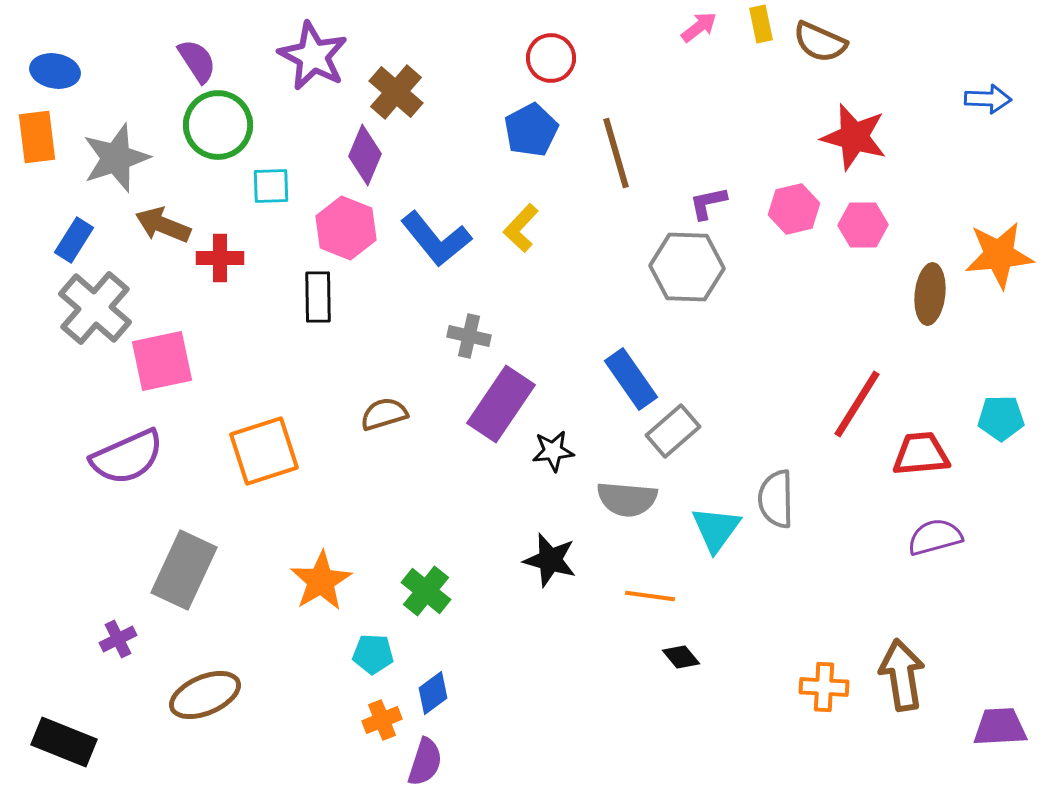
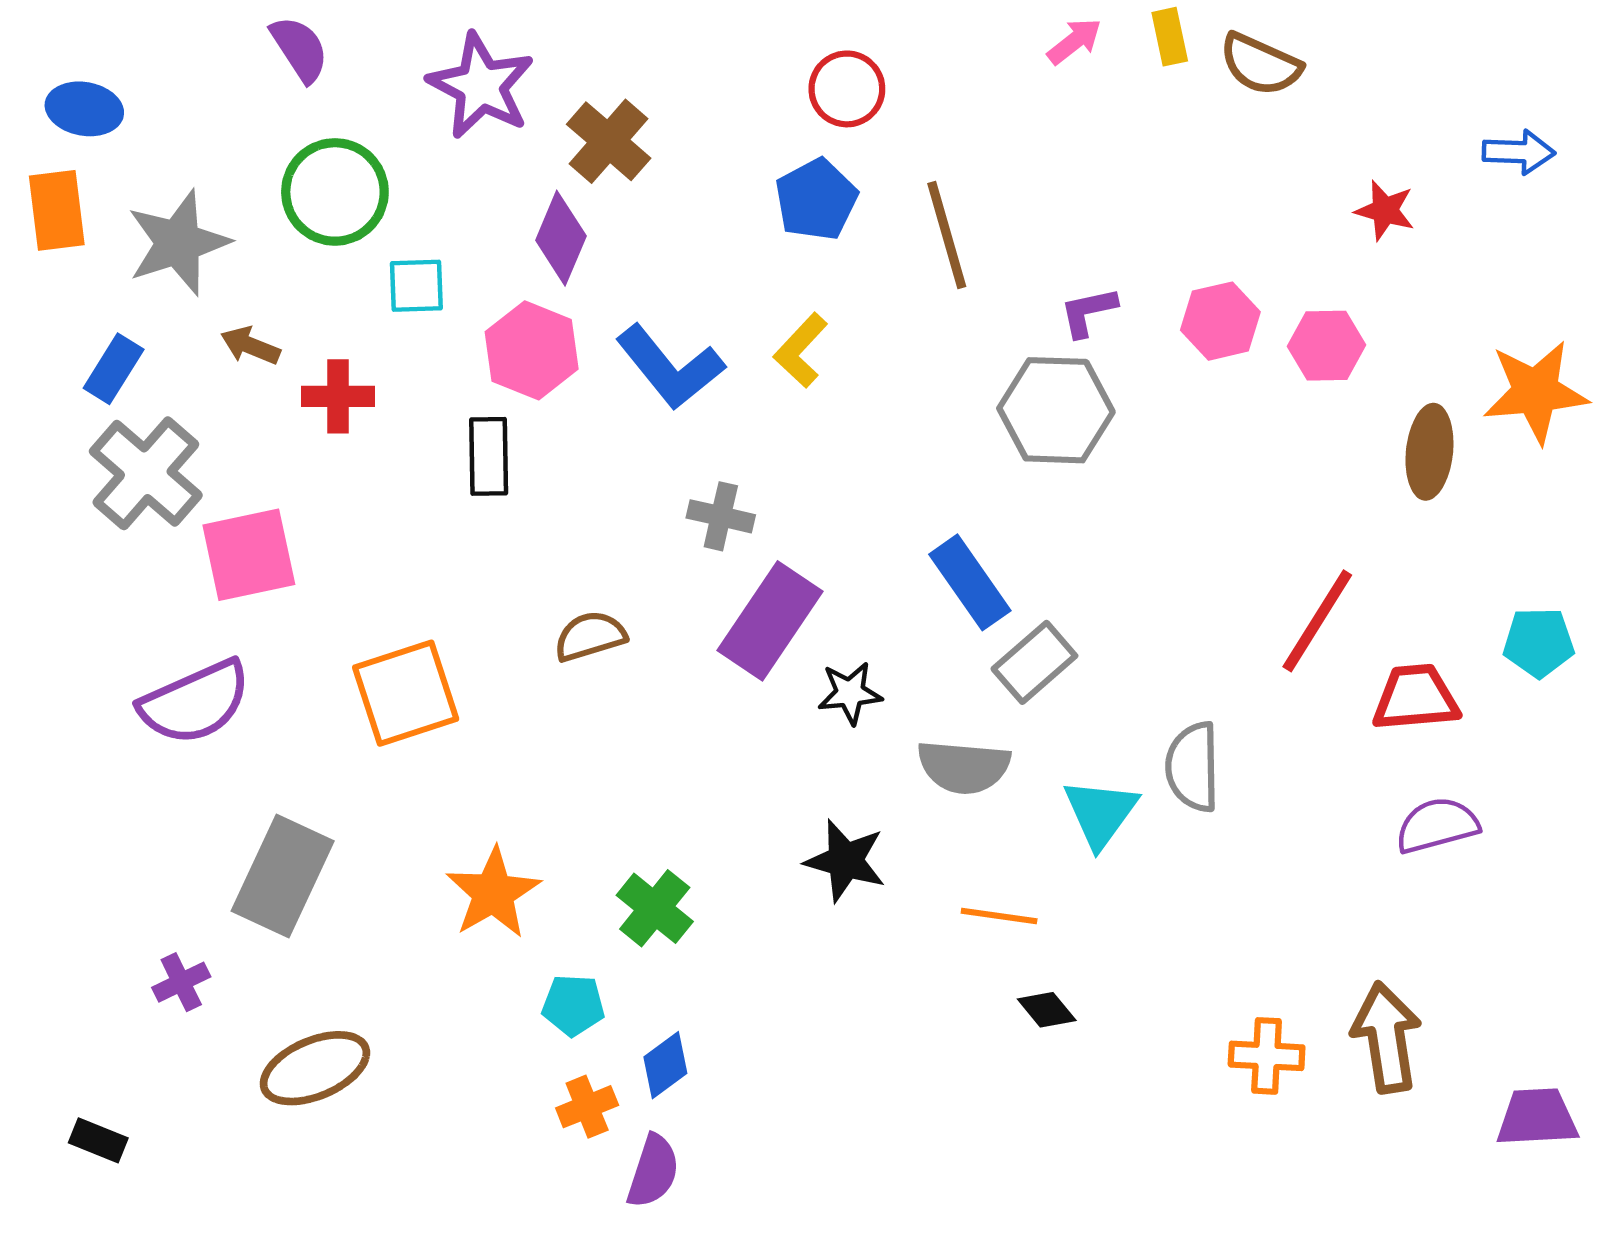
purple semicircle: (197, 61) -> (300, 49), moved
red star: (854, 137) -> (1385, 210), moved, size x0.6
brown arrow: (163, 225) -> (250, 346), size x0.7
black rectangle: (64, 742) -> (98, 1140), size x0.6

